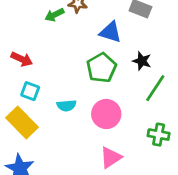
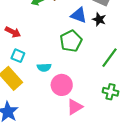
black star: (142, 61) -> (99, 19), moved
pink circle: (106, 114) -> (62, 85), moved

